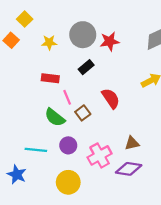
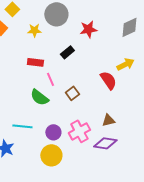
gray circle: (83, 35) -> (56, 14), moved
red semicircle: (111, 98) -> (108, 80), moved
brown square: (83, 113) -> (72, 93), moved
purple circle: (68, 145) -> (53, 132), moved

